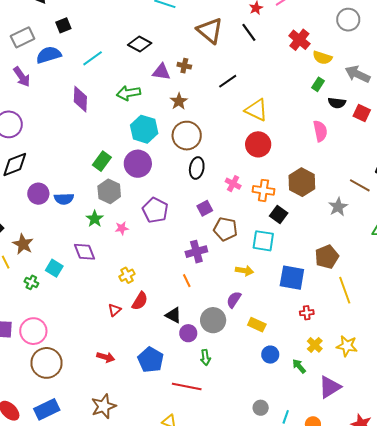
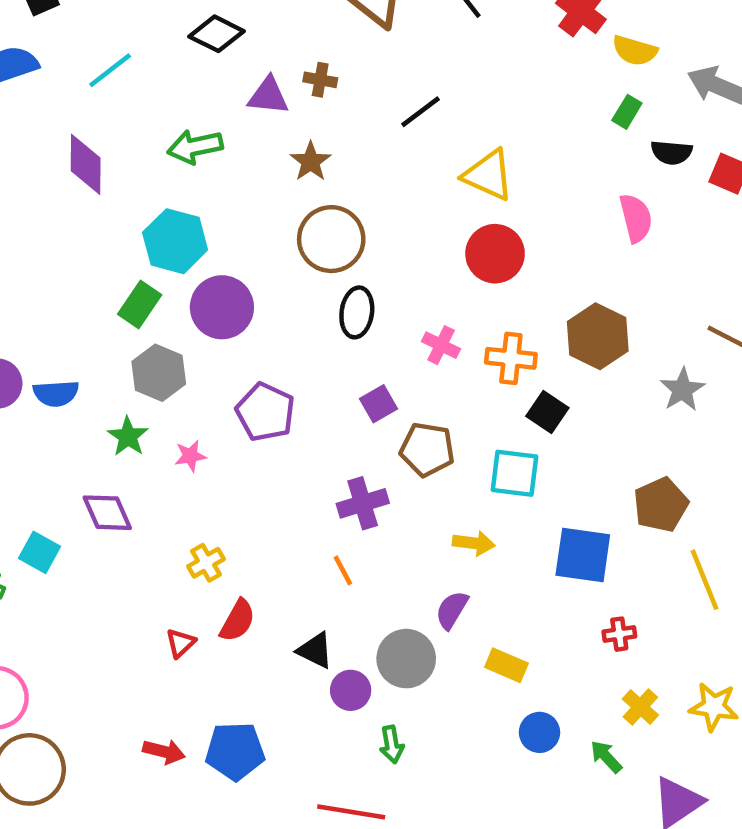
cyan hexagon: (144, 129) -> (175, 241), moved
blue pentagon: (151, 360) -> (235, 751), moved, turned -30

